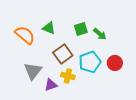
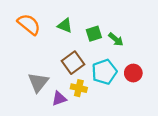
green triangle: (49, 28) -> (65, 25), moved
orange semicircle: (25, 35) -> (29, 24), moved

